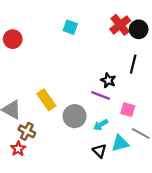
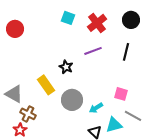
red cross: (120, 25) -> (97, 23), moved
black star: (108, 80) -> (66, 67), moved
purple line: (101, 96) -> (93, 51), moved, turned -42

